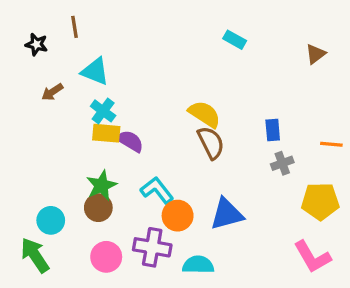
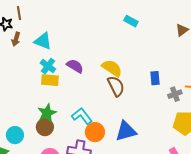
brown line: (75, 27) -> (19, 13), moved
brown arrow: (52, 92) -> (16, 39), moved, turned -40
purple semicircle: (130, 141) -> (75, 66), moved
gray cross: (282, 163) -> (175, 94), moved

